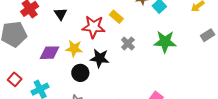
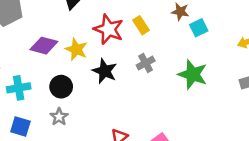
black circle: (80, 73) -> (61, 87), moved

